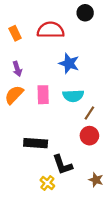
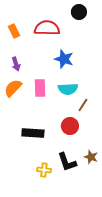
red circle: (89, 136) -> (70, 126), moved
black L-shape: (62, 165) -> (67, 162), moved
brown star: (96, 180) -> (91, 157), moved
yellow cross: (47, 183) -> (44, 170), turned -32

